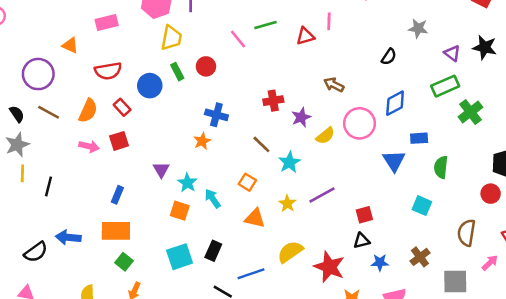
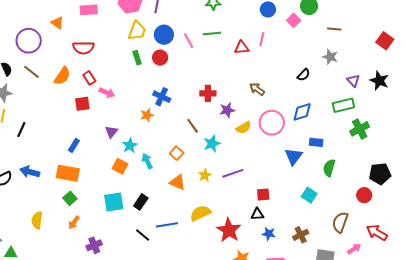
blue circle: (150, 86) -> (164, 35), moved
pink arrow: (89, 146) -> (107, 93), moved

